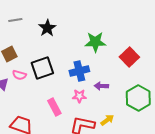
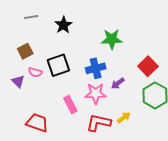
red square: (129, 57) -> (148, 66), moved
purple arrow: (101, 86) -> (118, 83), turned -40
pink star: (79, 96) -> (96, 93), size x1.5

